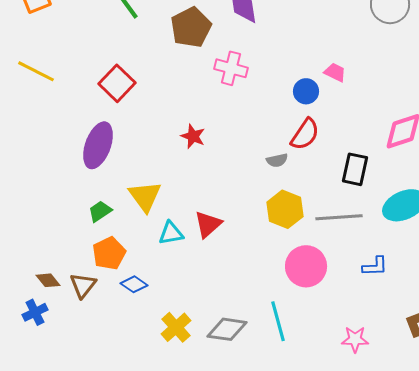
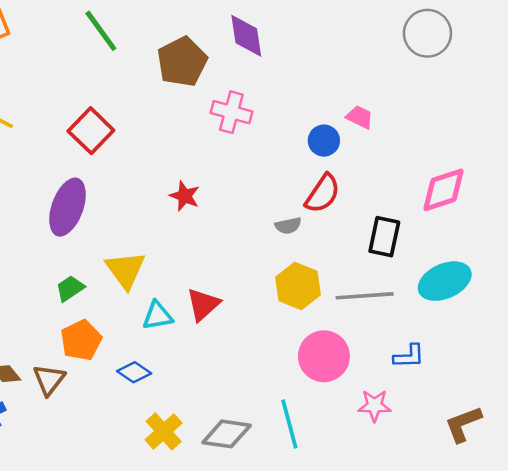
blue diamond: (134, 284) -> (134, 372), moved
pink star: (355, 339) -> (374, 406), moved

